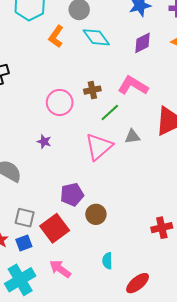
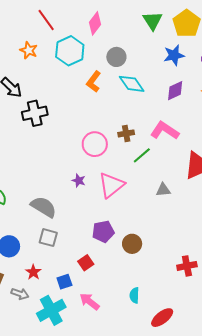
gray triangle: (132, 136) -> (163, 190), moved
pink triangle: (99, 147) -> (111, 185), moved
brown circle: (96, 214) -> (132, 244), moved
gray square: (25, 218) -> (48, 238), moved
red square: (55, 228) -> (86, 263), size x0.6
blue square: (24, 243) -> (64, 282), moved

